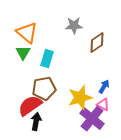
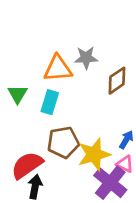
orange triangle: (27, 33) -> (58, 68), moved, turned -45
brown pentagon: (44, 89) -> (63, 142), moved

